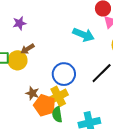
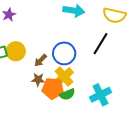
brown arrow: (27, 49) -> (41, 60), moved
green semicircle: (57, 114) -> (67, 94), turned -91

